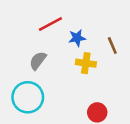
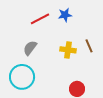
blue star: (77, 38) -> (65, 15), moved
brown line: (112, 45) -> (89, 46), moved

